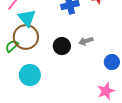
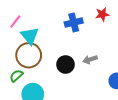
green semicircle: (12, 46) -> (16, 76), moved

